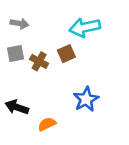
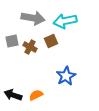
gray arrow: (19, 24) -> (33, 18), moved, size x1.6
black arrow: (17, 107) -> (13, 95), moved

